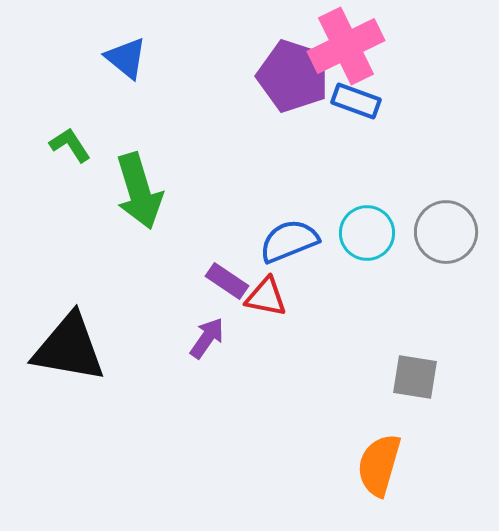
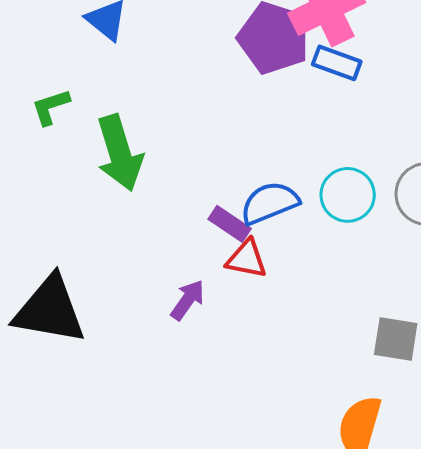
green L-shape: (70, 145) -> (51, 107), turned -75
purple rectangle: (227, 281) -> (230, 224), moved

